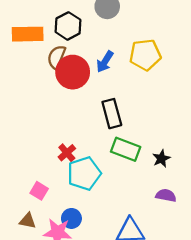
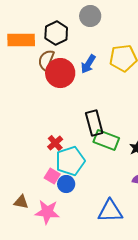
black rectangle: (112, 114) -> (94, 123), moved
pink square: (39, 191) -> (52, 176), moved
blue circle: (71, 218) -> (66, 184), moved

